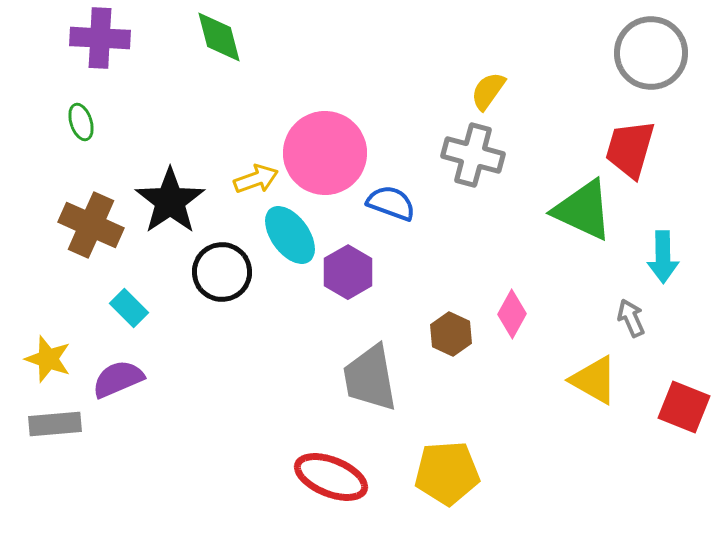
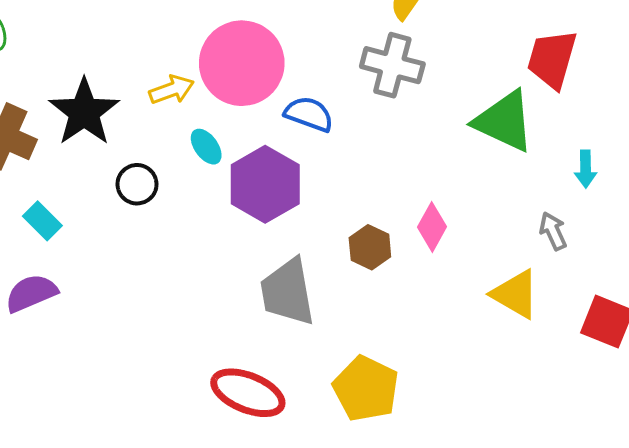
cyan ellipse: (290, 235) -> (206, 147), size x0.6
cyan arrow: (663, 257) -> (586, 169), size x0.7
black circle: (222, 272) -> (137, 184), size x0.7
purple hexagon: (348, 272) -> (265, 184), size x1.4
yellow pentagon: (447, 473) -> (366, 389), turned 30

